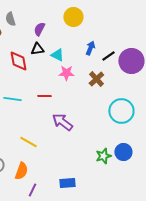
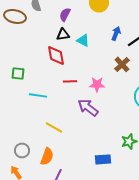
red diamond: (18, 61) -> (56, 55), moved
pink star: (66, 73) -> (97, 84), moved
cyan line: (12, 99) -> (38, 95), moved
blue rectangle: (67, 183) -> (103, 159), moved

